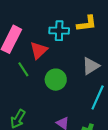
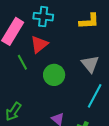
cyan cross: (59, 31) -> (43, 17), moved
gray triangle: (91, 66) -> (90, 64), turned -42

